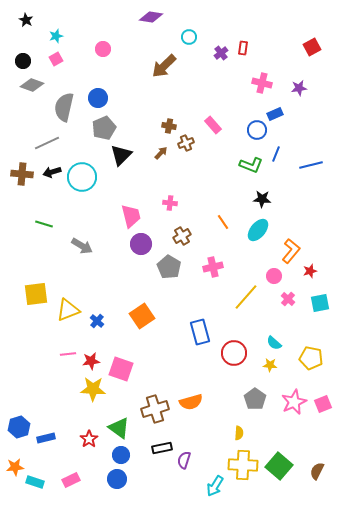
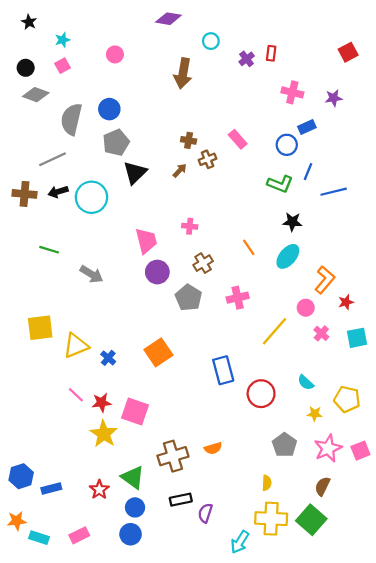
brown arrow: (164, 66) -> (183, 73), turned -36
blue line: (311, 165) -> (334, 192), moved
pink line: (68, 354) -> (76, 395), turned 49
yellow star: (270, 365) -> (315, 414), moved
yellow star: (93, 389) -> (104, 434), turned 30
orange semicircle: (191, 402) -> (213, 448), size x0.7
brown semicircle: (317, 471) -> (322, 486), moved

